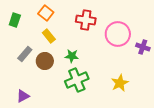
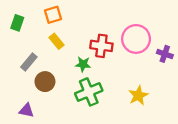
orange square: (46, 13) -> (53, 15), turned 35
red cross: (86, 20) -> (101, 46), moved
brown circle: (45, 61) -> (45, 82), moved
purple triangle: (23, 96) -> (27, 110), turned 40

